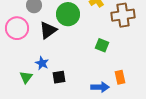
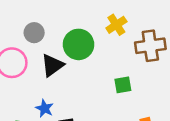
green square: (102, 45) -> (123, 85), turned -32

